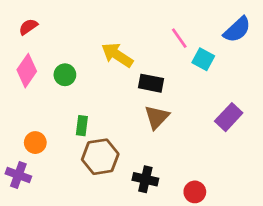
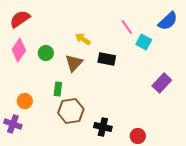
red semicircle: (28, 27) -> (20, 19), size x1.5
yellow arrow: (117, 55) -> (83, 39), size x0.7
brown triangle: (157, 117) -> (74, 63), moved

